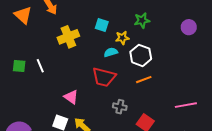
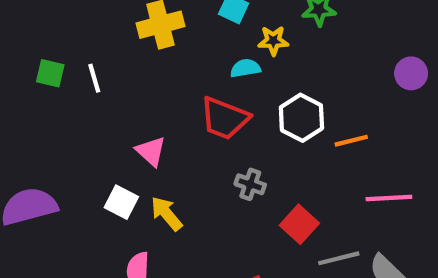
purple circle: (189, 27) -> (411, 73), moved
white hexagon: (141, 55) -> (301, 118), moved
orange line: (144, 80) -> (351, 141), moved

